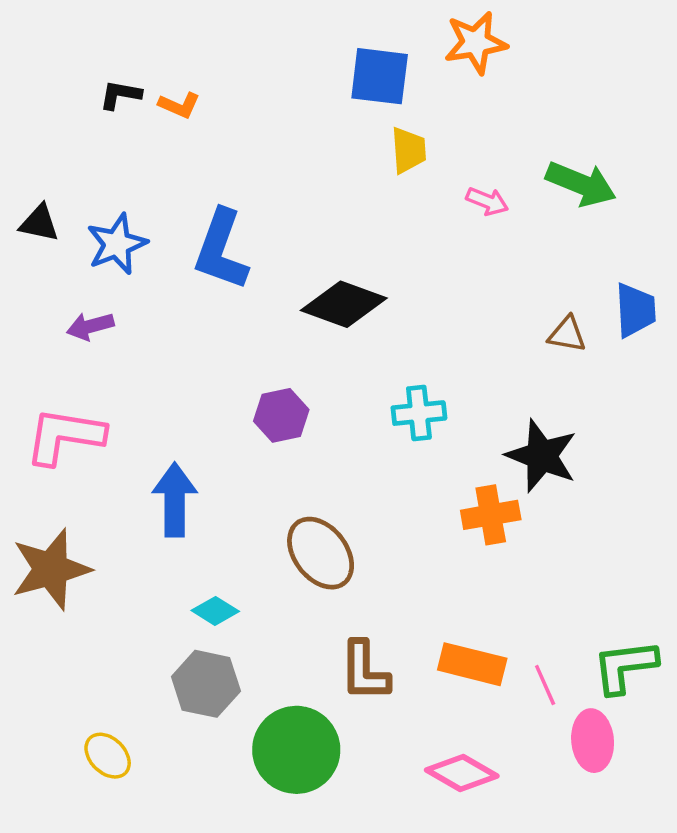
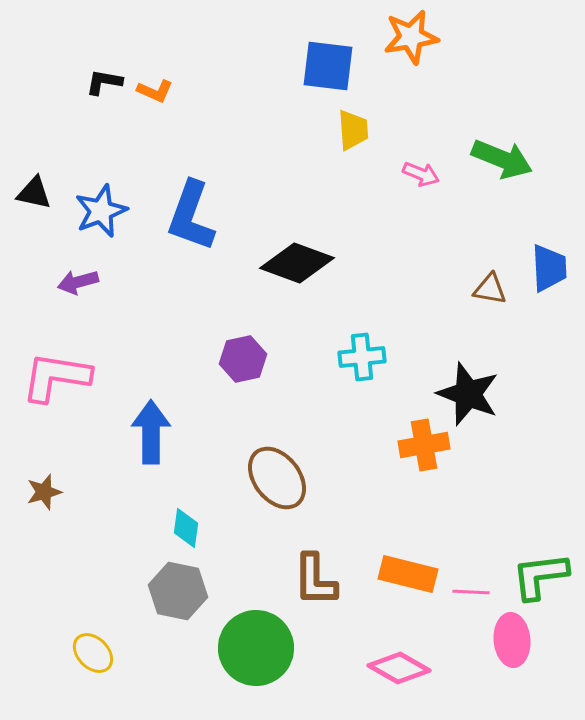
brown star: (51, 569) -> (44, 492), size x0.5
cyan diamond: (215, 611) -> (186, 528), turned 66
pink line: (545, 685) -> (471, 592), turned -63

